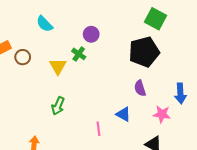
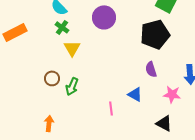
purple circle: (91, 34) -> (104, 17), size x1.5
green cross: (79, 54) -> (62, 27), moved
brown circle: (23, 57) -> (52, 78), moved

